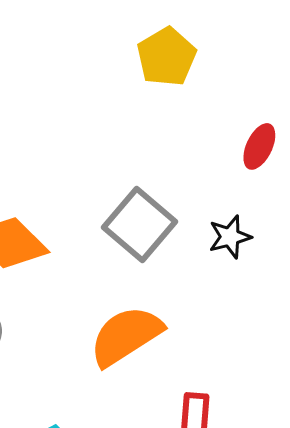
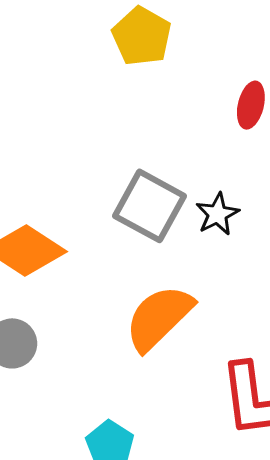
black star: (230, 237) -> (217, 214), moved

